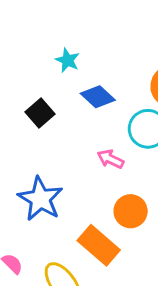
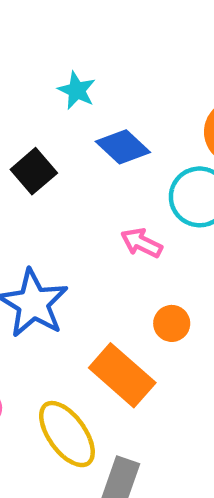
orange circle: (131, 211) -> (172, 323), size x0.7

